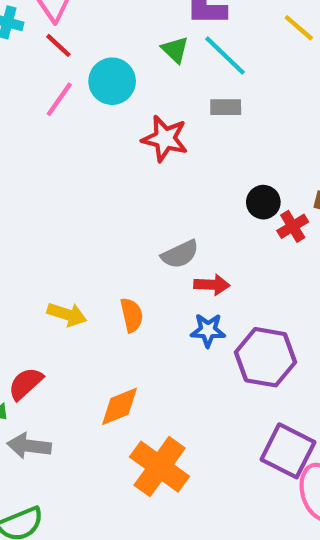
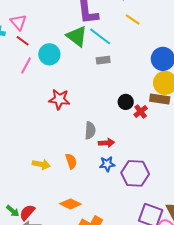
green triangle: (175, 50) -> (77, 36), size x1.6
red star: (165, 139) -> (59, 99), moved
gray semicircle: (180, 254) -> (90, 130), turned -54
red semicircle: (26, 384) -> (27, 212), moved
orange diamond: (120, 406) -> (70, 204), turned 55

